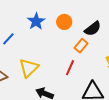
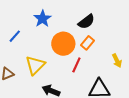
orange circle: (64, 22) -> (63, 44), moved, size x1.5
black semicircle: (93, 29) -> (86, 22), moved

